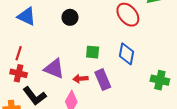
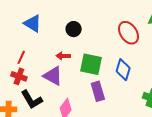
green square: (93, 52) -> (91, 64), size x1.6
red arrow: (80, 79) -> (63, 56), moved

